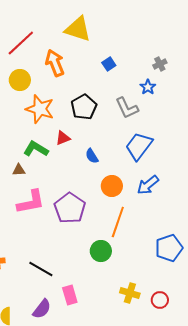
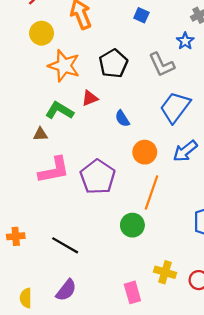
blue square: (109, 64) -> (141, 15), turned -32
pink rectangle: (70, 295) -> (132, 292), moved

